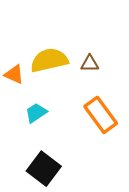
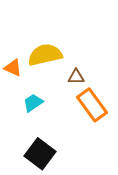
brown triangle: (90, 63) -> (76, 77), moved

